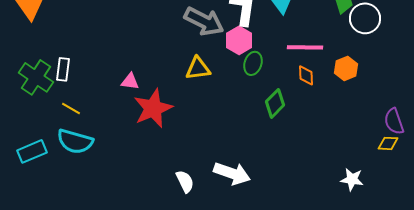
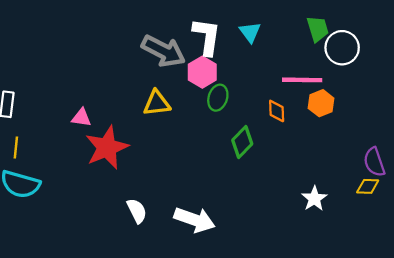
pink line: (305, 47) -> (302, 80), moved
yellow line: (71, 108) -> (16, 148), turned 66
white star: (352, 179) -> (314, 199), moved, turned 30
white semicircle: (185, 181) -> (137, 211), moved

